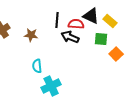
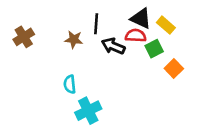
red semicircle: (76, 24) -> (136, 36), moved
brown star: (31, 35) -> (74, 40), moved
green square: (101, 39) -> (154, 49), turned -32

